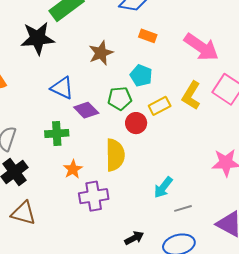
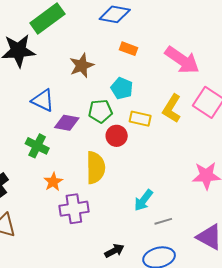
yellow rectangle: (160, 106) -> (140, 119), turned 40
purple diamond: (86, 110) -> (67, 123), turned -35
green cross: (57, 133) -> (37, 146), turned 30

